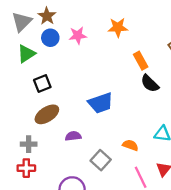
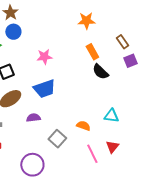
orange star: (118, 27) -> (86, 21), moved
pink star: (78, 35) -> (44, 57), moved
blue trapezoid: (101, 103) -> (44, 89), moved

